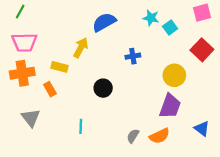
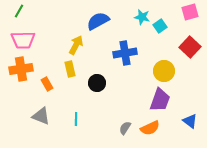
blue cross: (133, 56) -> (125, 53), size x1.6
yellow rectangle: (59, 67) -> (70, 69), moved, turned 63
gray triangle: (31, 118) -> (41, 116), moved, turned -30

